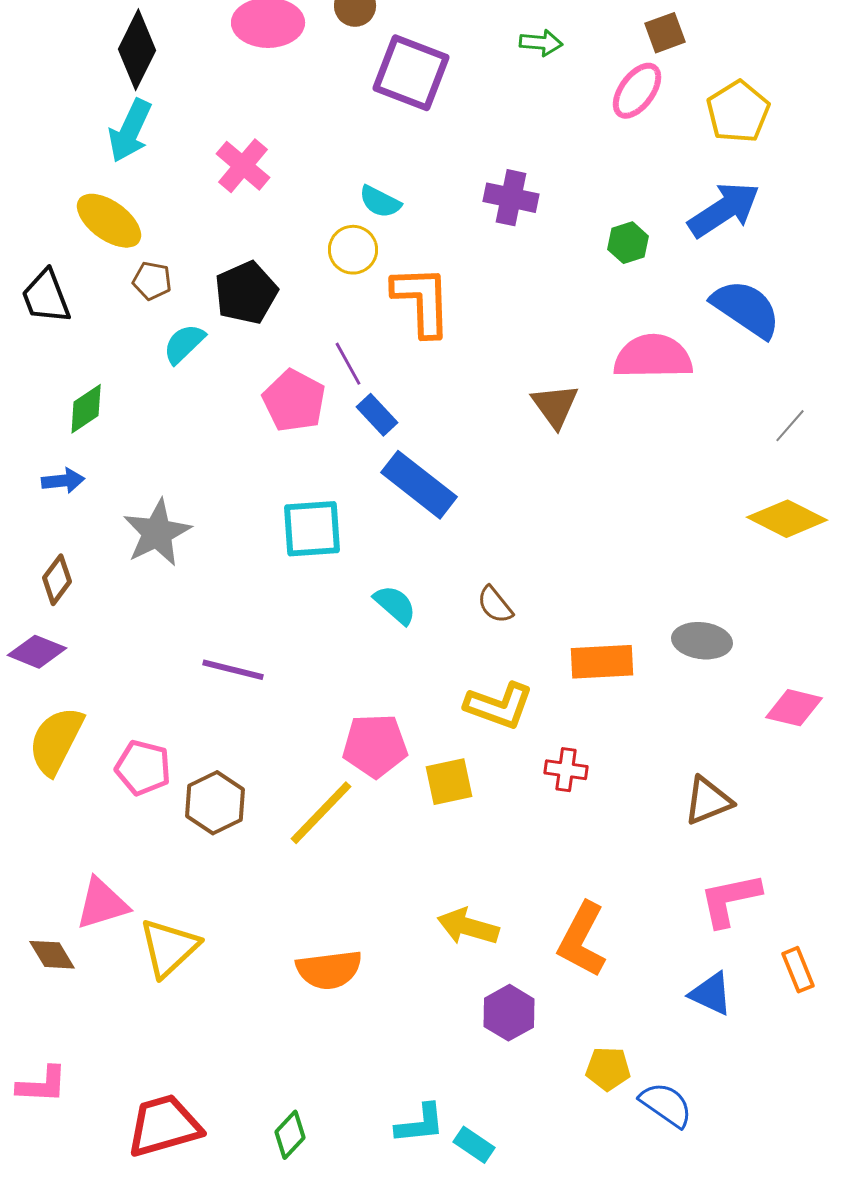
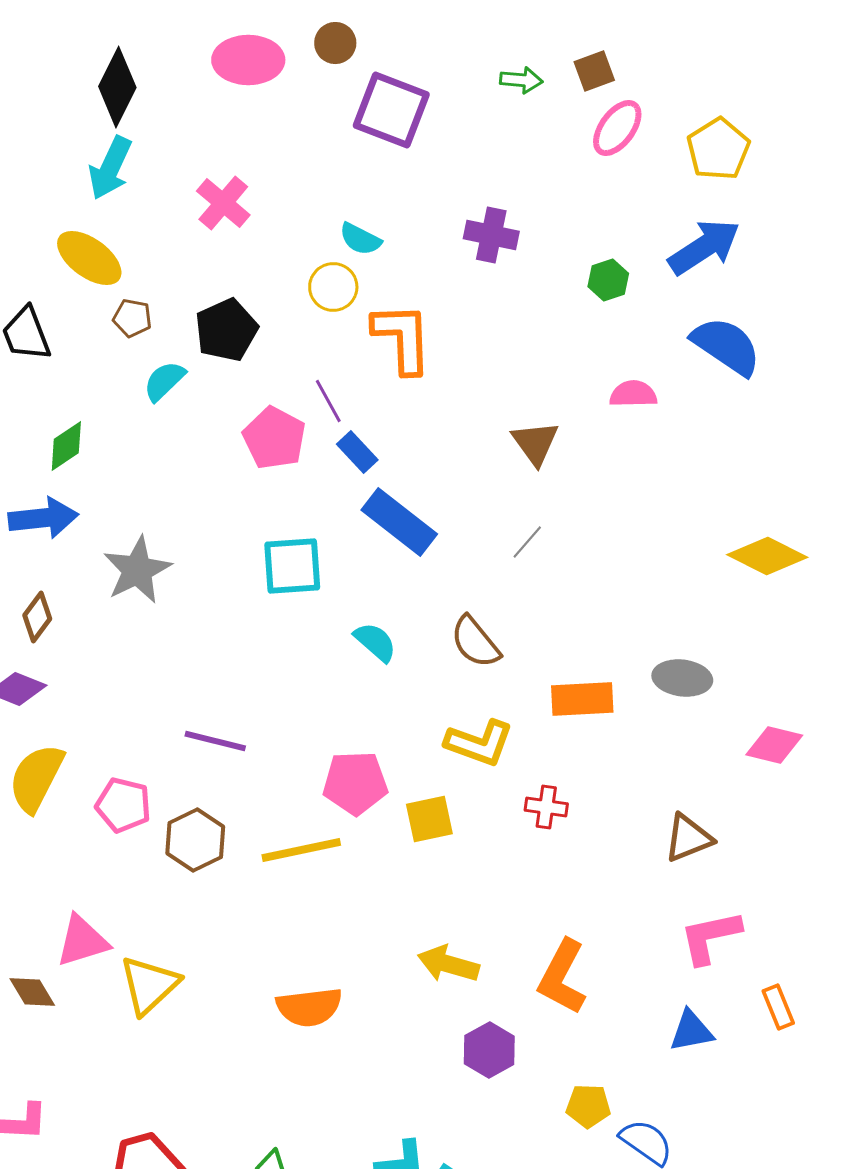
brown square: (665, 33) -> (594, 71), moved
pink semicircle: (653, 357) -> (633, 394), size x0.6
gray line: (790, 426) -> (527, 542), moved
blue arrow: (63, 481) -> (43, 518), size x1.6
brown semicircle: (495, 605) -> (475, 642), size x1.4
purple line: (233, 670) -> (215, 741), moved
yellow line: (321, 813) -> (301, 850), turned 34
blue triangle: (711, 994) -> (691, 1031), turned -36

